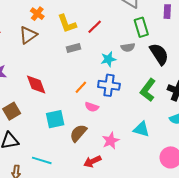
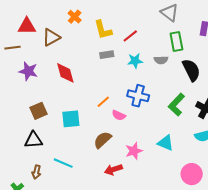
brown triangle: (28, 35) -> (51, 37), moved
cyan star: (108, 59) -> (135, 61), moved
red diamond: (36, 84) -> (65, 73), moved
orange line: (81, 87) -> (103, 102), moved
cyan square: (55, 119) -> (71, 119), moved

